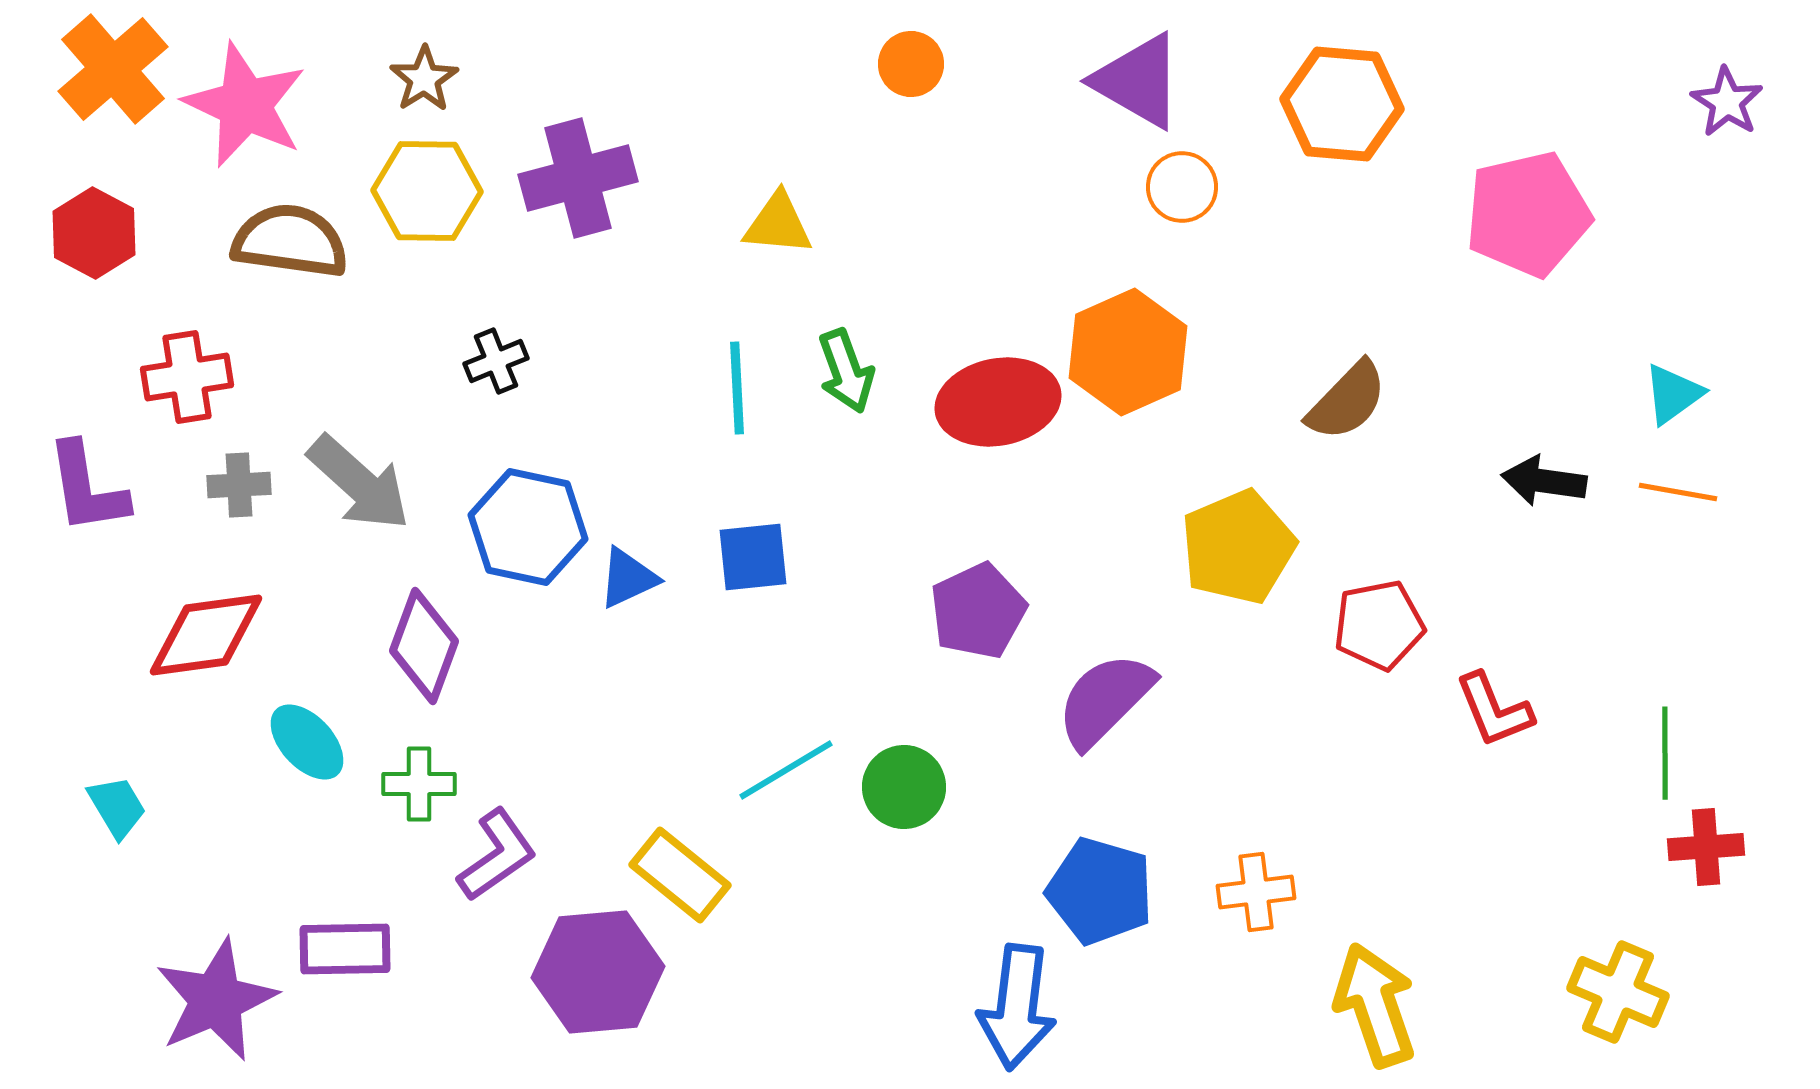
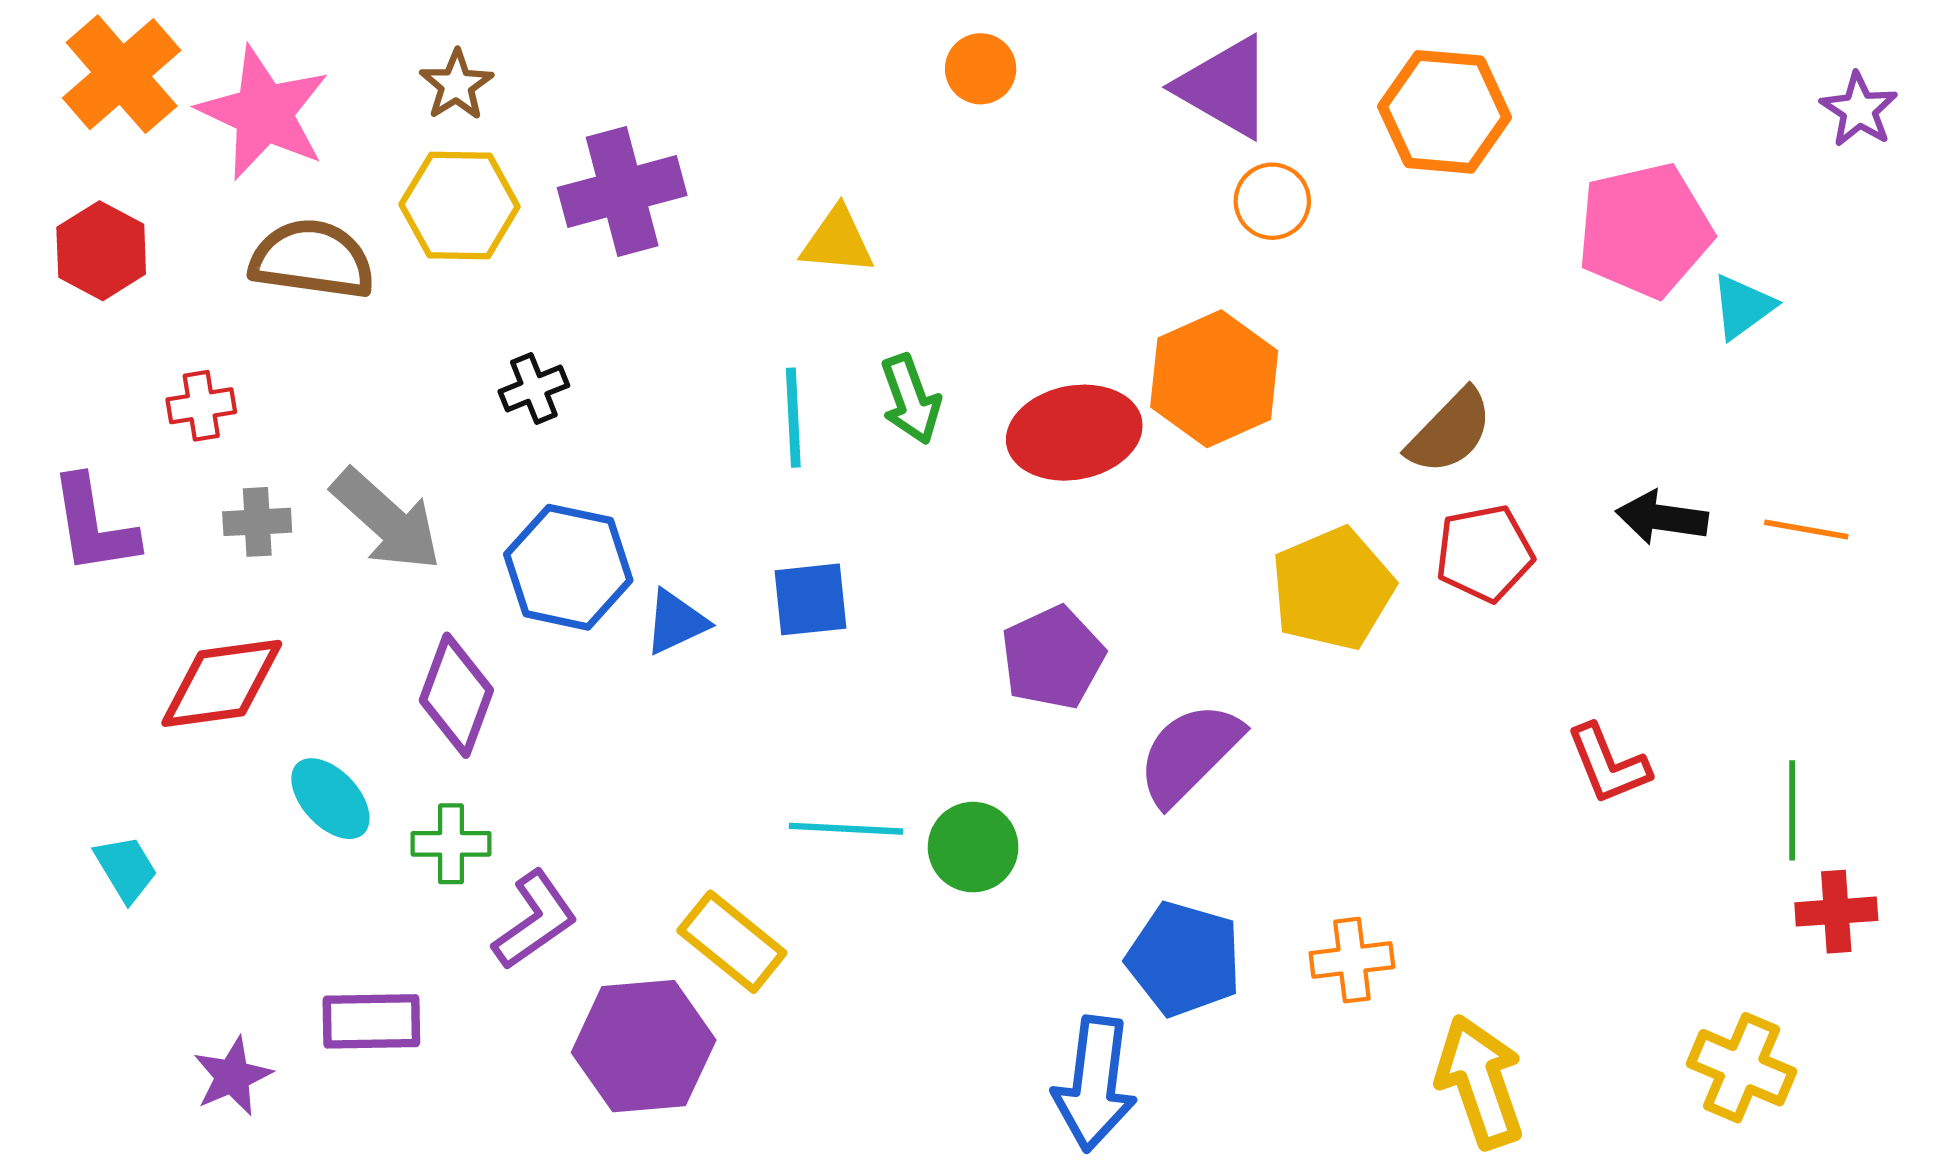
red cross: (187, 377) -> (201, 406), size x0.7
cyan triangle: (1673, 394) -> (1743, 307), moved
red pentagon: (1379, 625) -> (1484, 553), moved
cyan line: (786, 770) -> (846, 829), turned 34
purple star: (216, 1000) -> (232, 1076), size x0.6

